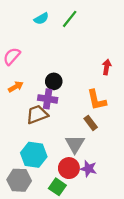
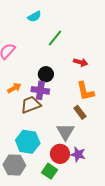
green line: (70, 19) -> (55, 38), moved
red arrow: (107, 67) -> (81, 62), moved, turned 96
orange arrow: (16, 87) -> (14, 88), moved

